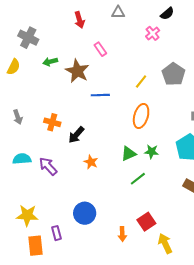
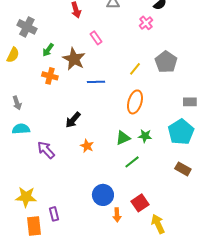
green arrow: (50, 62) -> (48, 50), turned -40
orange cross: (52, 122) -> (50, 76), moved
cyan semicircle: (22, 159) -> (21, 129), moved
blue circle: (85, 213) -> (103, 195), moved

